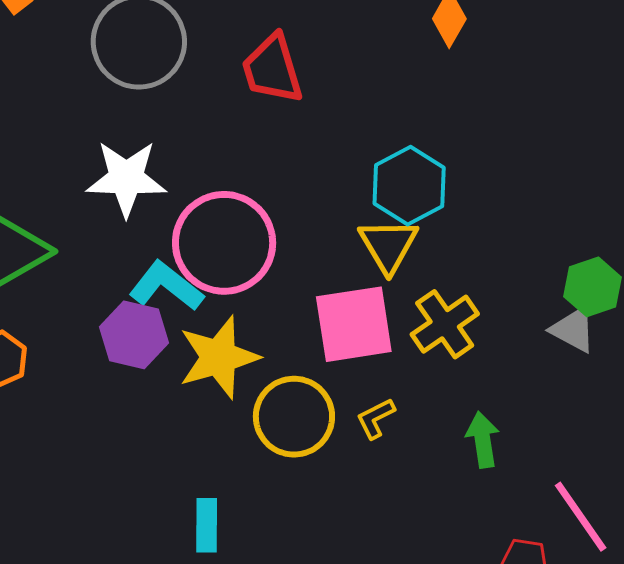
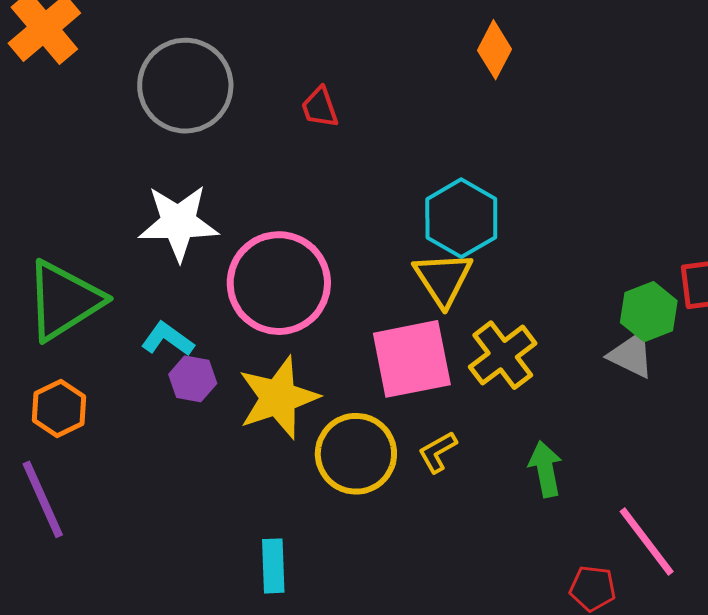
red trapezoid: (272, 69) -> (320, 107), size x0.6
cyan L-shape: (166, 286) -> (168, 339), moved, size x0.7
purple hexagon: (134, 335) -> (193, 379), size x0.7

